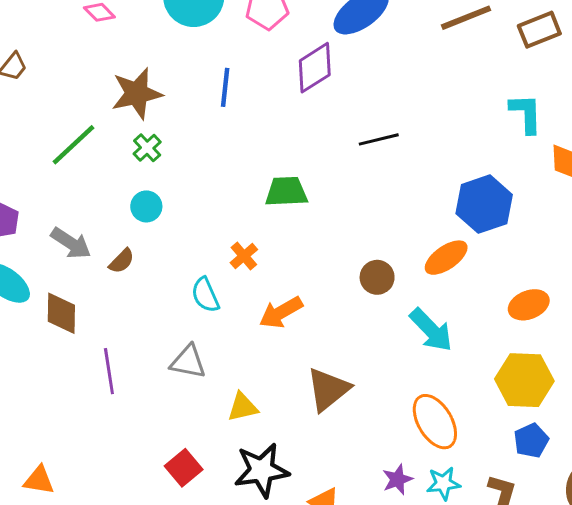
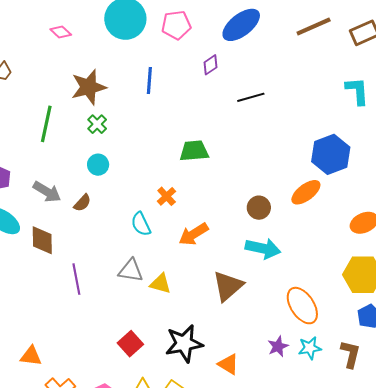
purple diamond: (315, 68) -> (211, 65), size x0.6
black line: (379, 139) -> (251, 97), moved
green line: (73, 145) -> (46, 124), turned -33
cyan arrow: (431, 330) -> (263, 248), moved, turned -32
yellow triangle: (243, 407) -> (160, 284), moved, turned 30

